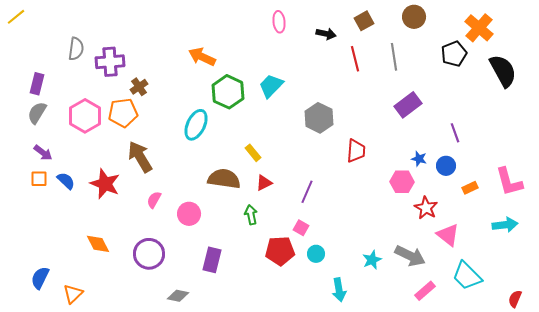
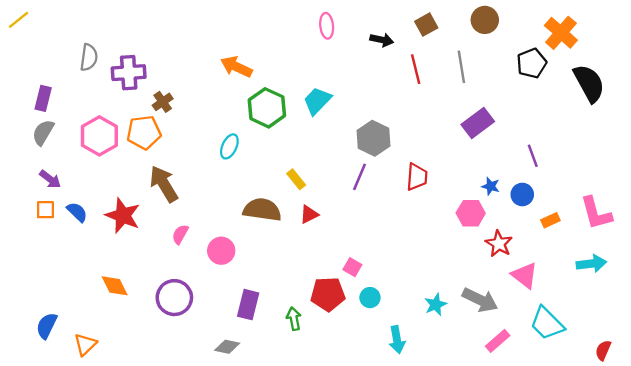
cyan ellipse: (196, 125) -> (229, 146), size x0.7
purple line: (307, 192) -> (359, 177), moved
green arrow: (251, 215) -> (294, 319), moved
gray diamond: (178, 296) -> (227, 347), moved

